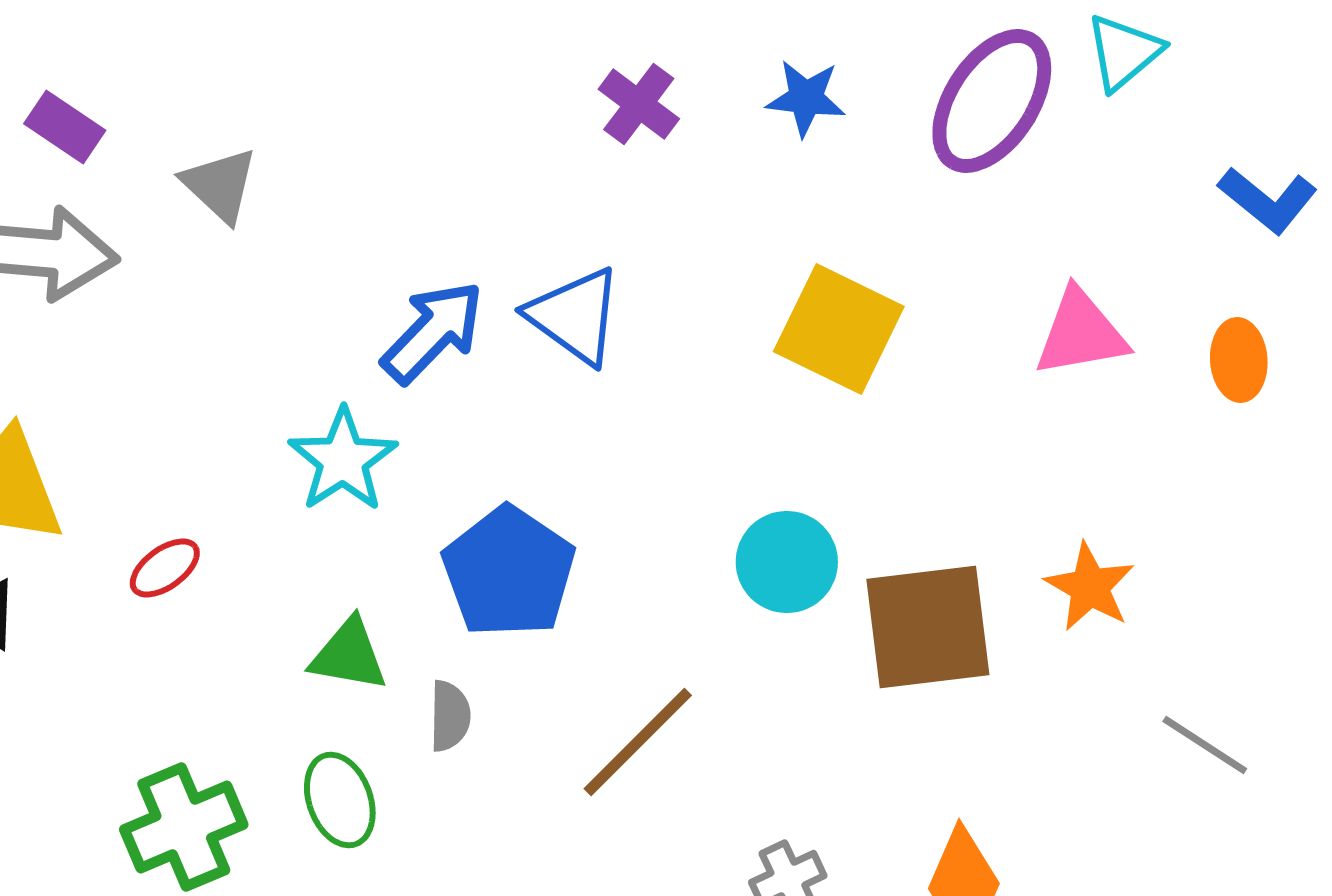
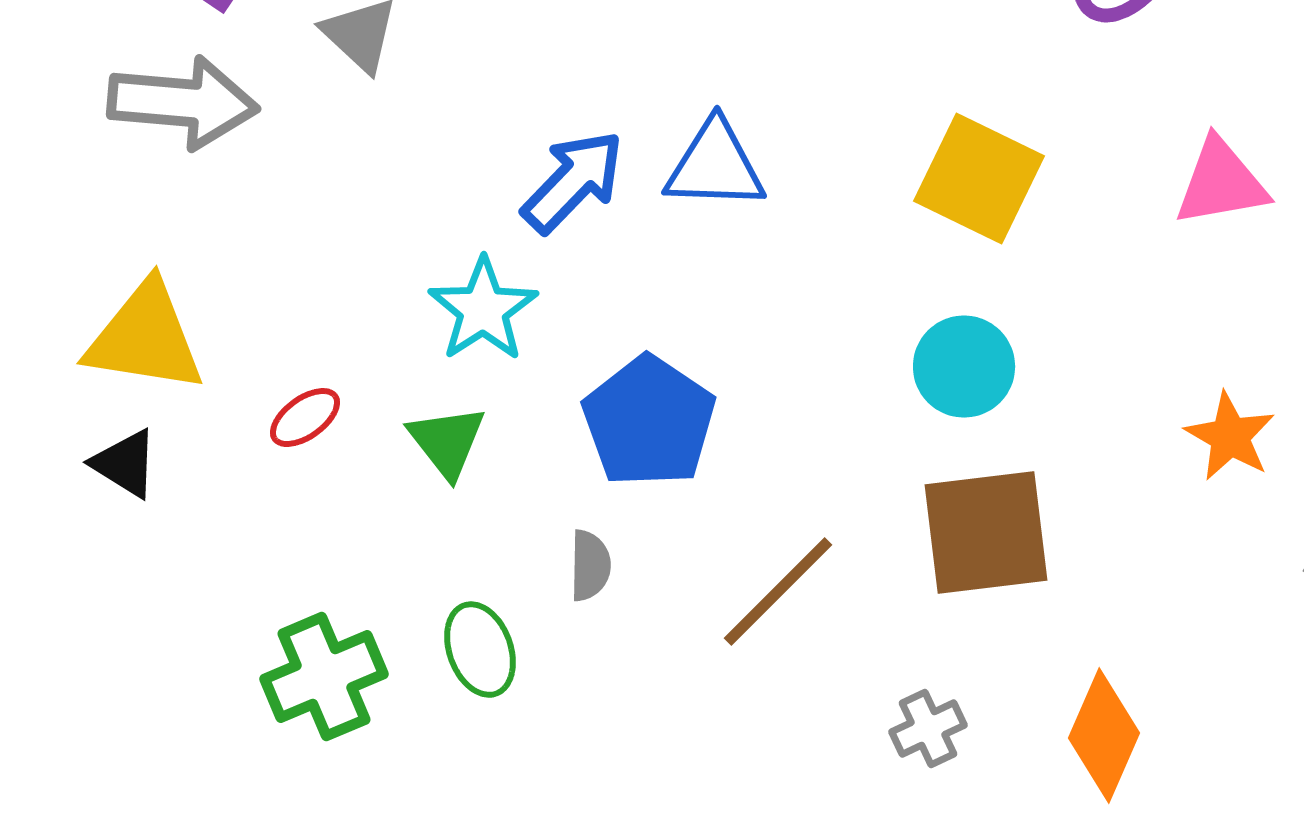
blue triangle: (575, 316) -> (715, 166), turned -34
cyan circle: (787, 562) -> (964, 367), moved
brown square: (928, 627) -> (986, 533), moved
green triangle: (349, 655) -> (447, 442), moved, turned 42

